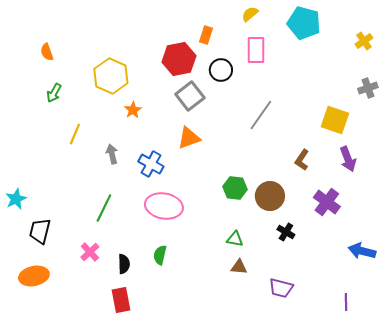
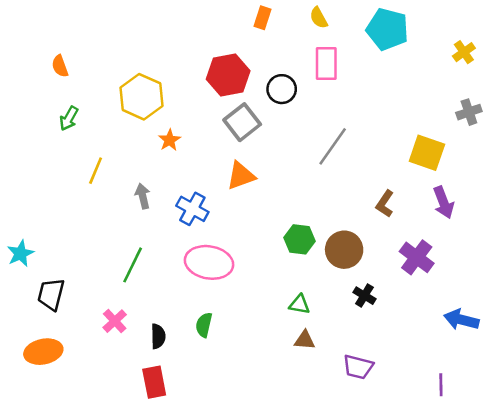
yellow semicircle: (250, 14) -> (319, 18), turned -78
orange rectangle: (206, 35) -> (263, 18), moved

